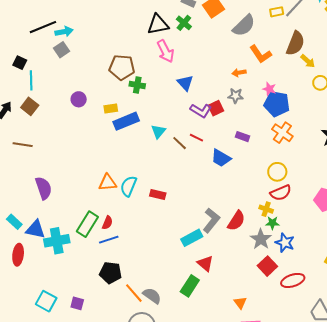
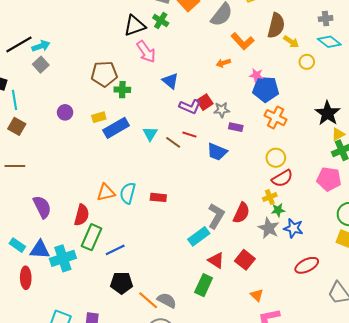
gray star: (236, 96) -> (222, 110), moved
yellow cross: (266, 209) -> (270, 197), turned -32
red semicircle: (107, 223) -> (82, 215), moved, size x1.5
red square: (267, 266) -> (245, 260), moved

